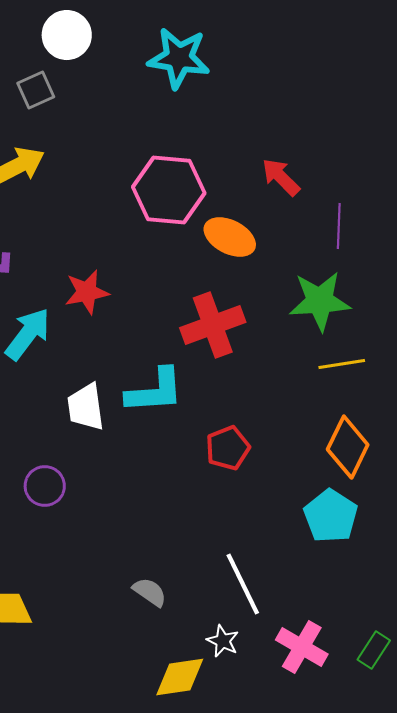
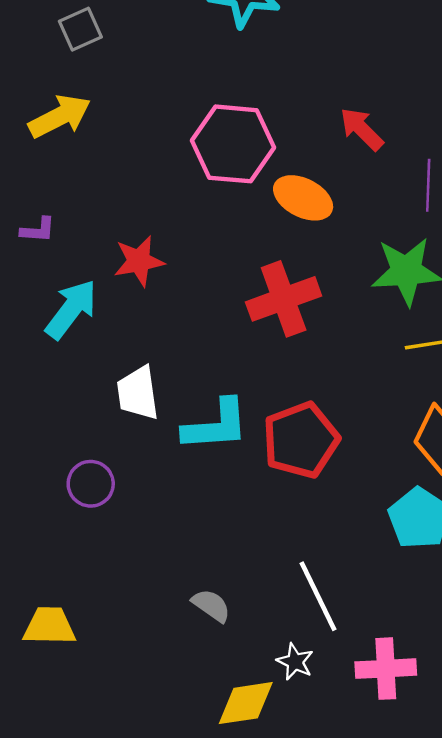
cyan L-shape: (155, 391) -> (216, 425), moved
red pentagon: (228, 448) -> (301, 440), size x1.5
pink cross: (302, 647) -> (386, 669), turned -33

